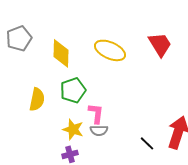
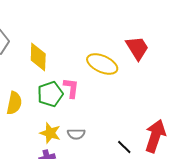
yellow ellipse: (110, 50) -> (102, 64), moved
pink L-shape: (96, 113) -> (71, 88), moved

